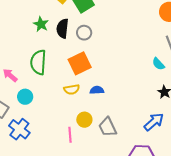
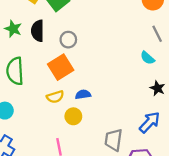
gray circle: (84, 33) -> (68, 40), moved
yellow circle: (84, 120) -> (73, 116), moved
gray trapezoid: (108, 127) -> (114, 140), moved, turned 40

